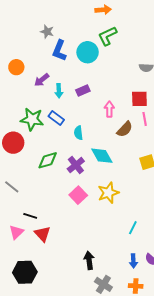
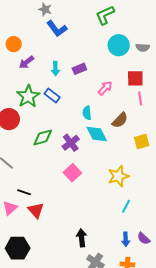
blue L-shape: (59, 51) -> (57, 29), turned -60
cyan circle: (88, 52) -> (119, 45), moved
purple arrow: (42, 80) -> (26, 62), moved
pink arrow: (109, 109) -> (105, 88), turned 42
green star: (32, 119) -> (28, 96), turned 30
brown semicircle: (125, 129) -> (120, 120), moved
cyan semicircle: (78, 133) -> (87, 113), moved
yellow star: (108, 193) -> (118, 176), moved

